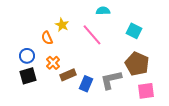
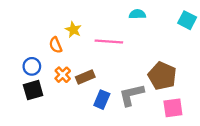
cyan semicircle: (103, 11) -> (137, 14), moved
cyan square: (134, 31) -> (187, 20), moved
pink line: (92, 35) -> (109, 41), turned -45
brown rectangle: (68, 75) -> (85, 77), moved

